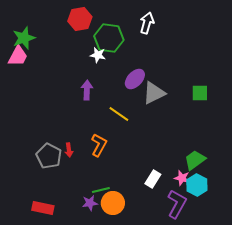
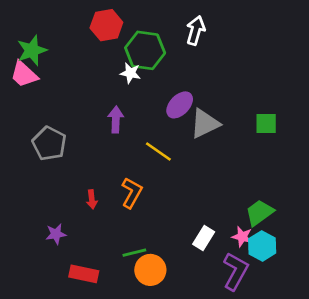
pink trapezoid: (18, 56) -> (24, 74), turned 105
gray pentagon: (49, 156) -> (49, 144), moved
purple star: (90, 203) -> (56, 234), moved
red rectangle: (43, 208) -> (84, 274), moved

